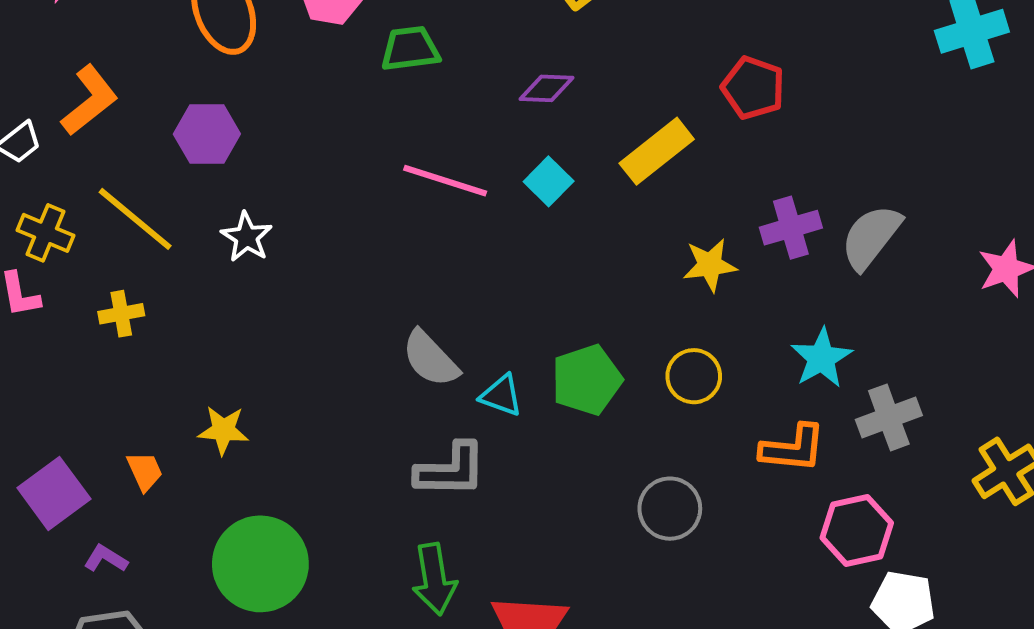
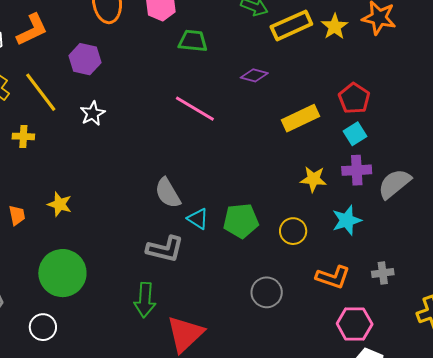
cyan square: (549, 181) -> (355, 134), moved
cyan star: (821, 358) -> (347, 220), moved
gray cross: (889, 417) -> (383, 273), size x0.7

